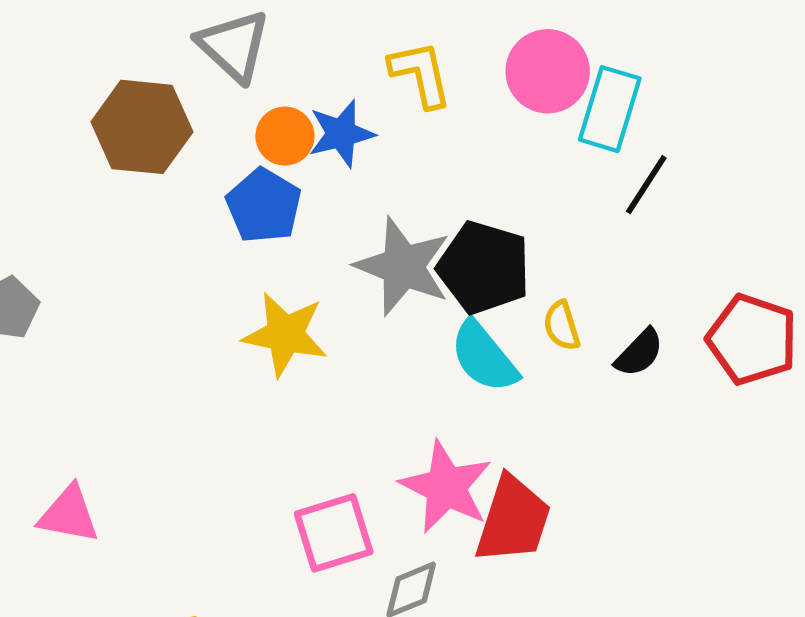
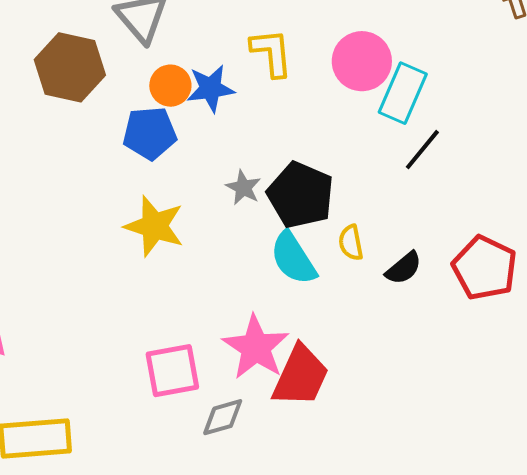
blue pentagon: (264, 206) -> (150, 133), turned 30
gray star: (403, 266) -> (243, 188), size x0.5

